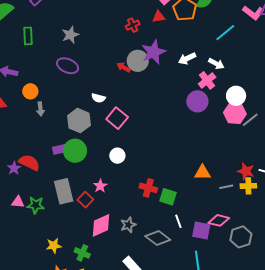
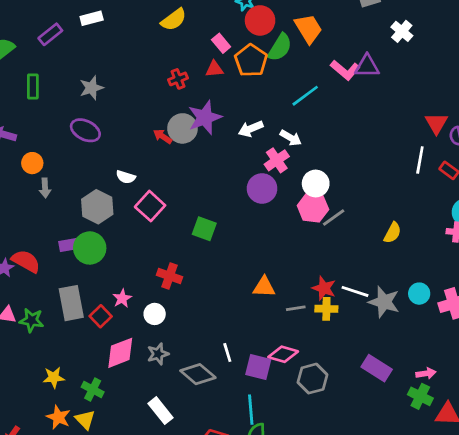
white circle: (117, 156) -> (155, 314), moved
red cross: (148, 188) -> (170, 276), moved
green square: (168, 197) -> (204, 229), moved

